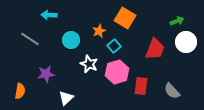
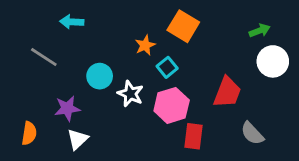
cyan circle: (71, 40) -> (100, 76), moved
red trapezoid: (155, 49) -> (227, 92), moved
red rectangle: (141, 86) -> (194, 136), moved
white triangle: (66, 98) -> (78, 139), moved

